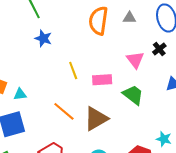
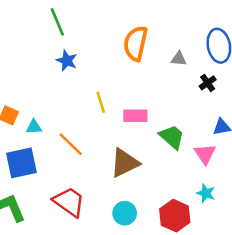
gray triangle: (129, 18) -> (179, 59), moved
pink triangle: (135, 60) -> (205, 154), moved
orange line: (64, 111) -> (71, 144), moved

